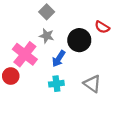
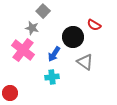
gray star: (47, 36) -> (32, 28), moved
red circle: (11, 76) -> (10, 93), moved
gray triangle: (92, 84) -> (85, 62), moved

